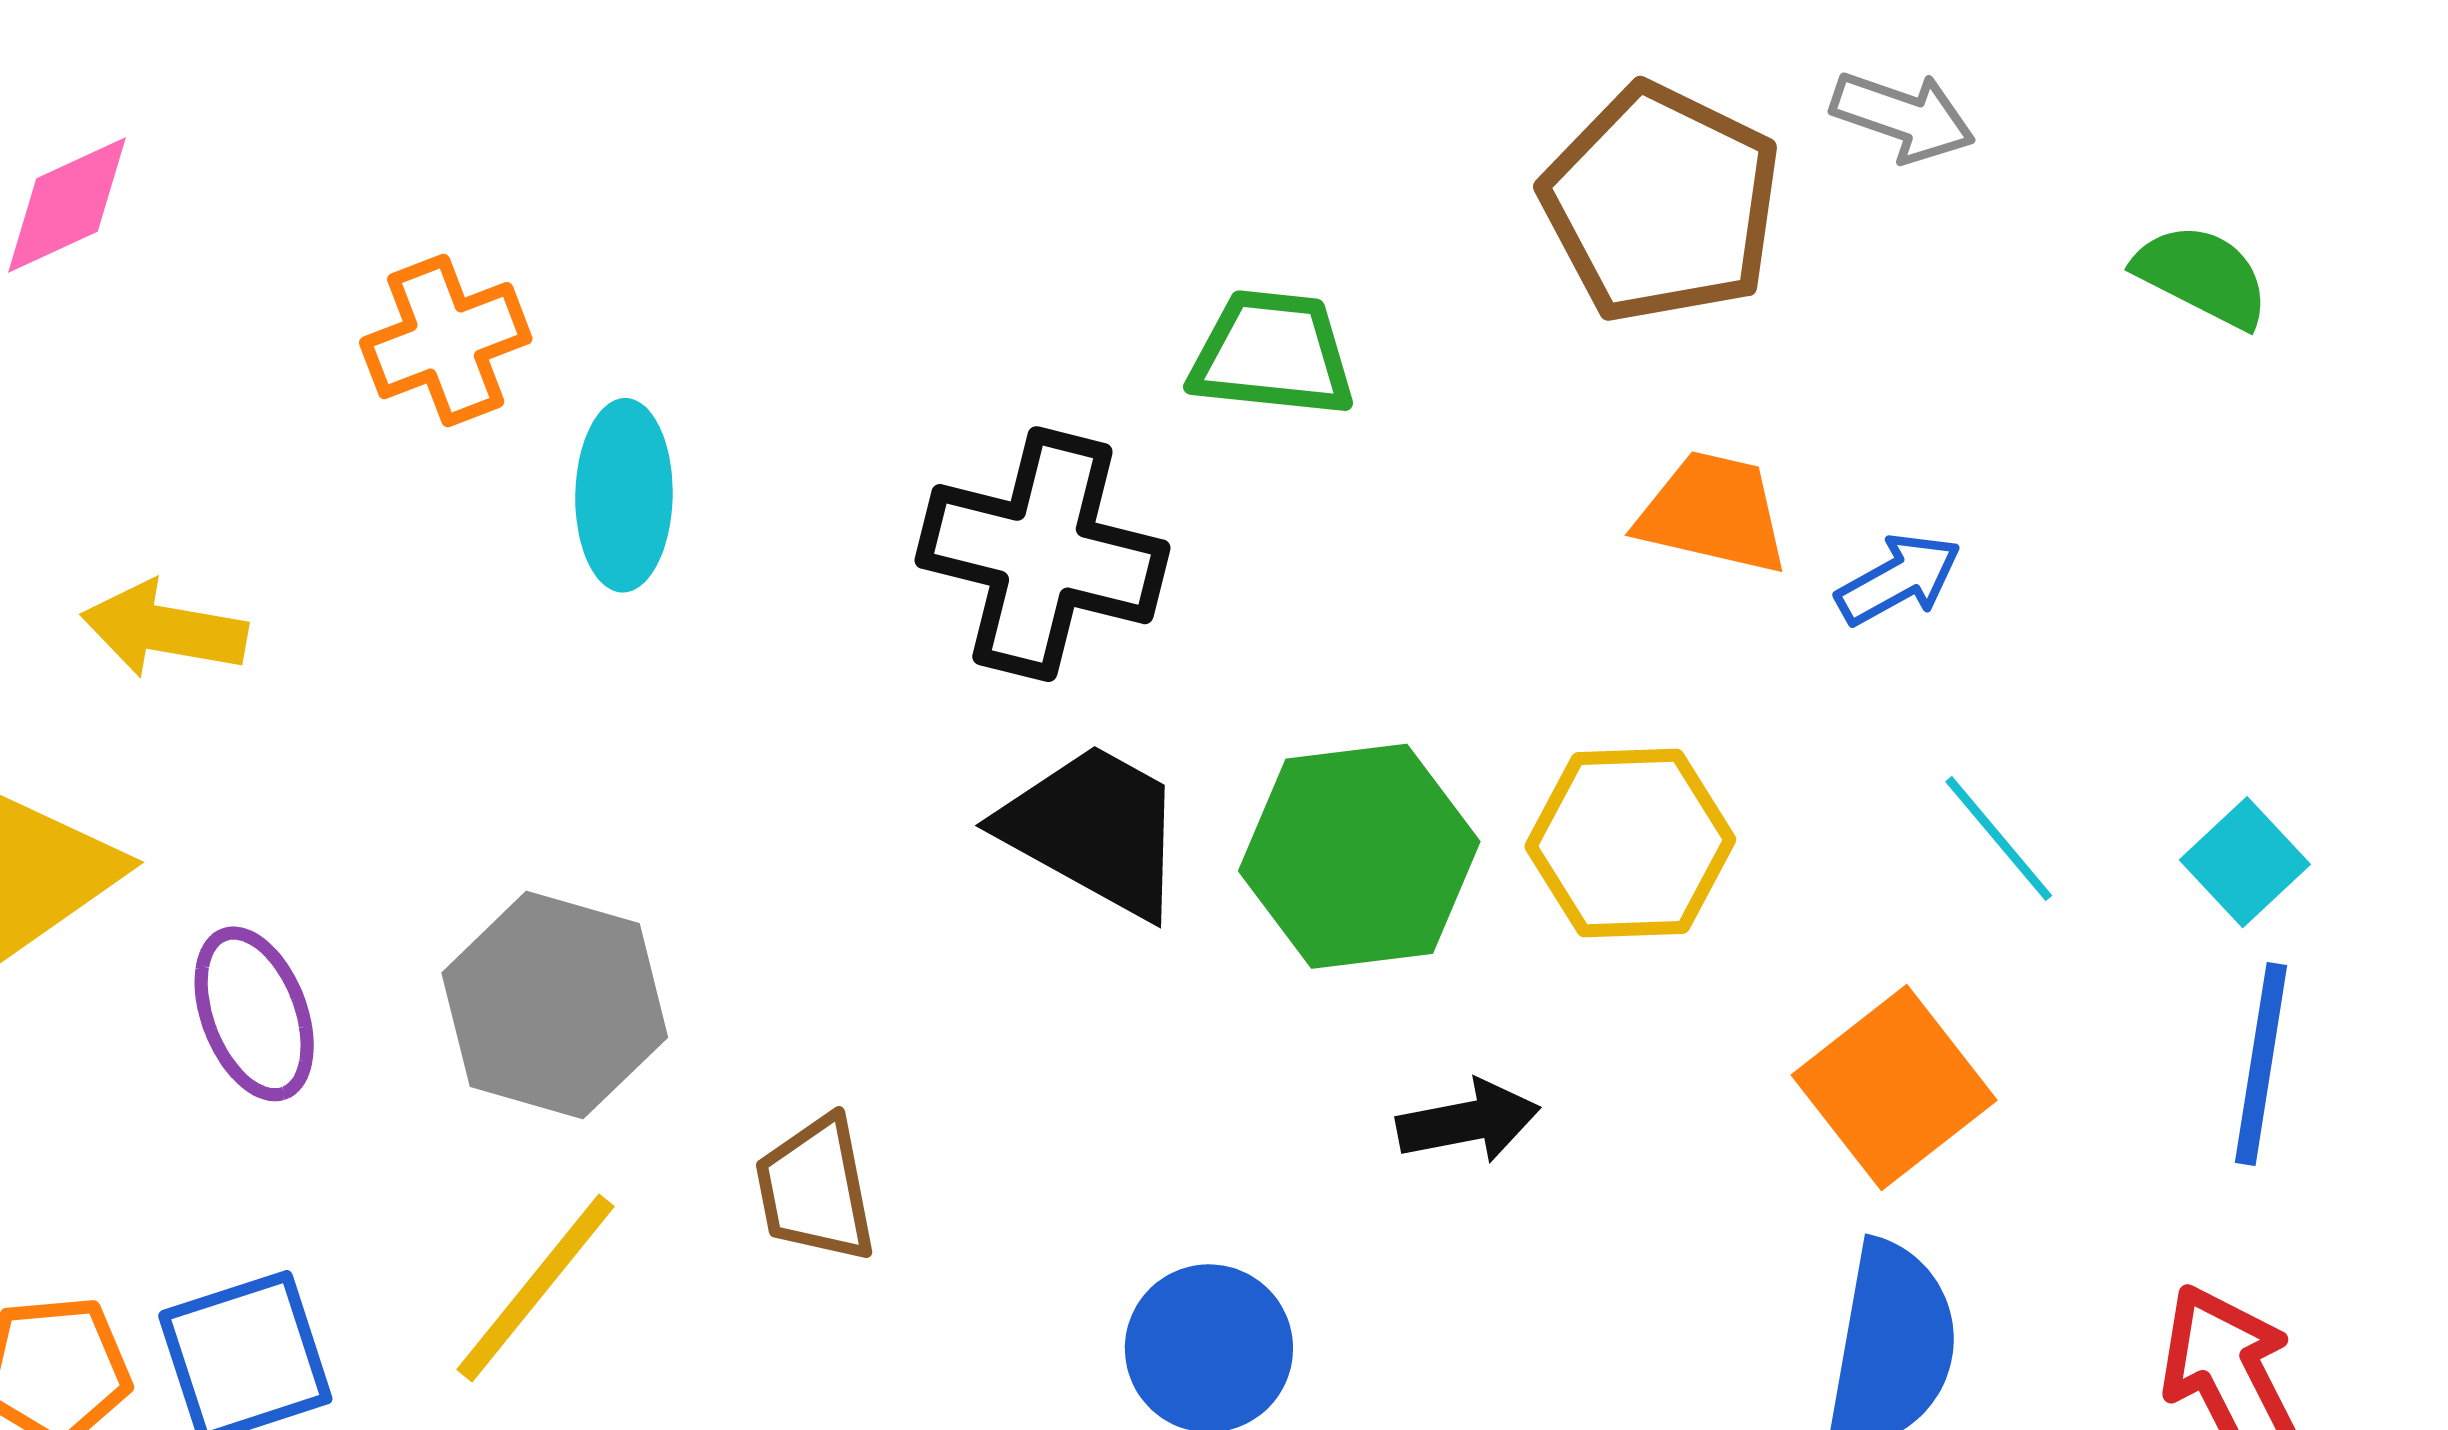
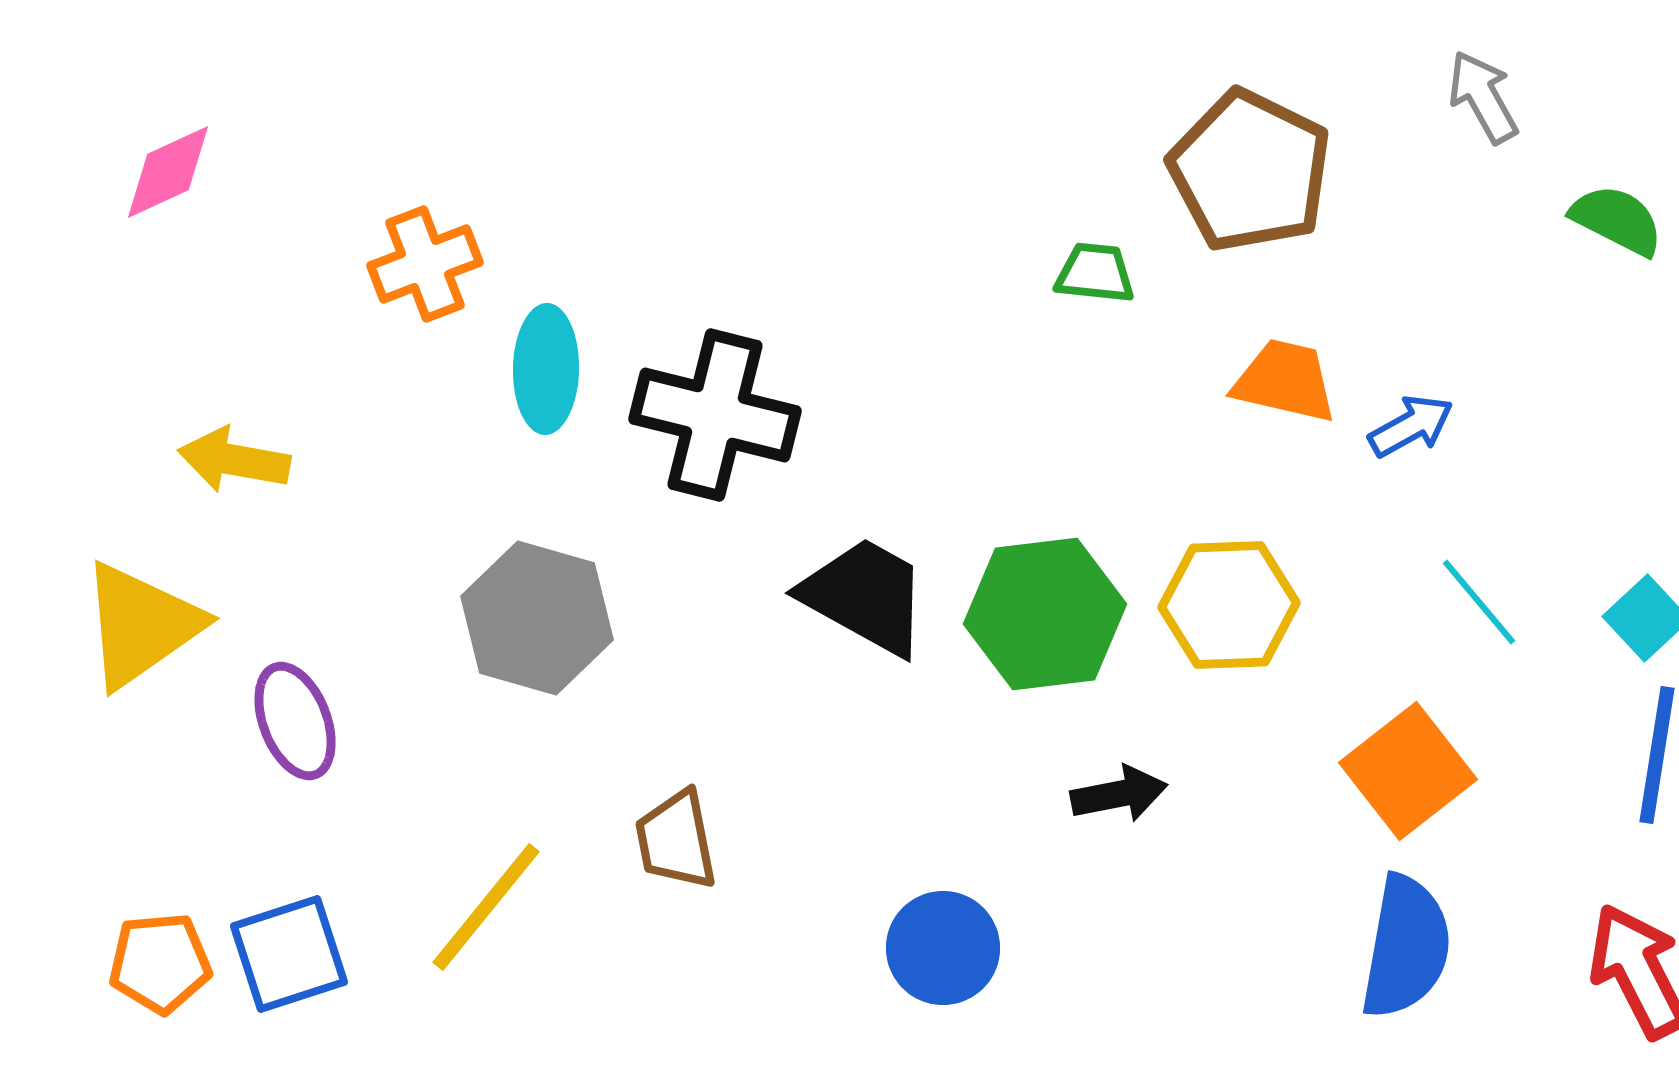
gray arrow: (1903, 117) -> (1483, 97), moved, turned -138
green trapezoid: (1272, 354) -> (1095, 273), moved, size x0.7
black cross: (1042, 554) -> (715, 415), moved
gray hexagon: (555, 1005) -> (537, 618), moved

